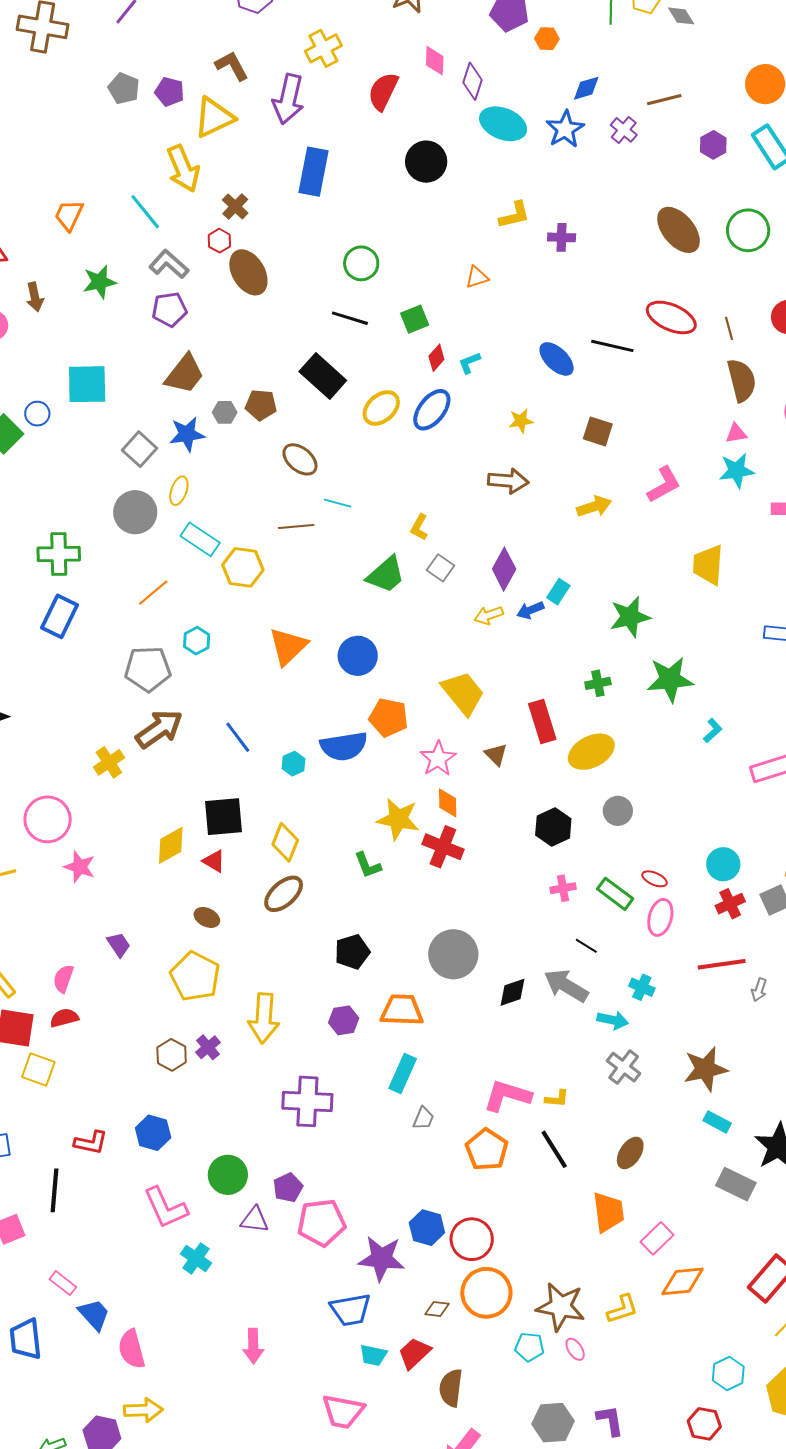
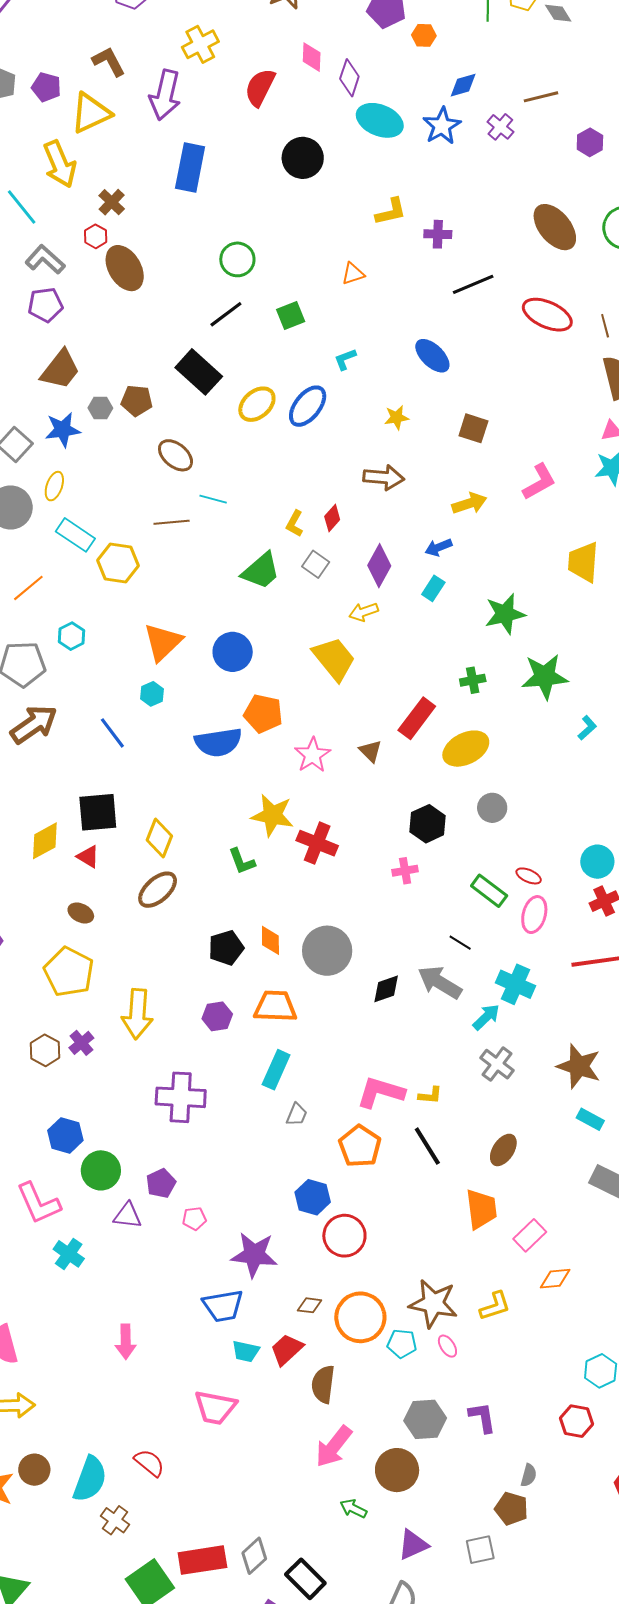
black line: (350, 318) -> (226, 314), turned -54
black line: (612, 346) -> (473, 284), moved, turned -36
red diamond: (436, 358) -> (332, 518), moved
blue arrow: (530, 610) -> (438, 547), moved
yellow trapezoid: (463, 693) -> (334, 659), moved
red rectangle: (542, 722) -> (417, 718), turned 54
cyan hexagon: (294, 764) -> (152, 694), moved
orange diamond: (448, 803) -> (270, 940), moved
pink cross: (563, 888) -> (405, 871), moved
cyan cross: (642, 987) -> (516, 984), size x1.5
cyan arrow: (613, 1020) -> (486, 1017), turned -56
brown star: (705, 1069) -> (579, 1066), turned 30
blue hexagon: (153, 1133) -> (65, 1135), moved
pink pentagon: (321, 1223) -> (194, 1219), size x0.5
blue hexagon: (427, 1228) -> (313, 1197), moved
orange diamond: (683, 1281) -> (555, 1279), size x0.7
orange circle: (486, 1293) -> (360, 1317), moved

